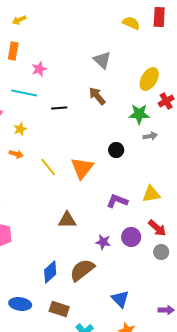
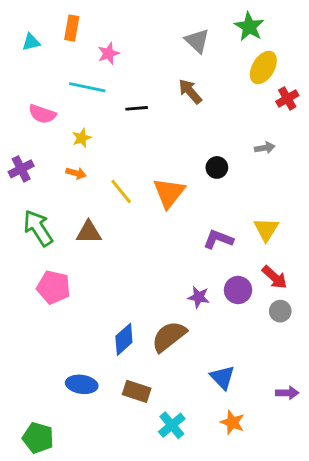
green star: (139, 114) -> (249, 27), moved, turned 30
yellow triangle: (151, 194) -> (266, 229), turned -48
brown triangle: (67, 220) -> (89, 232), moved

